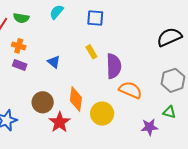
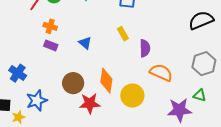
purple semicircle: (114, 66) -> (145, 48), size x0.7
red star: (60, 122) -> (90, 103), turned 30
purple star: (149, 127) -> (179, 110), size x1.4

